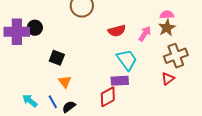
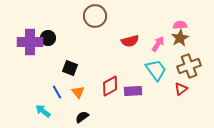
cyan trapezoid: (127, 60) -> (156, 70), moved
red diamond: (108, 97) -> (110, 86), moved
blue line: (53, 102) -> (57, 92), moved

